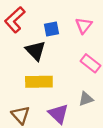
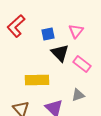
black triangle: (35, 51) -> (60, 53), moved

